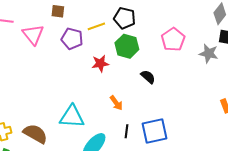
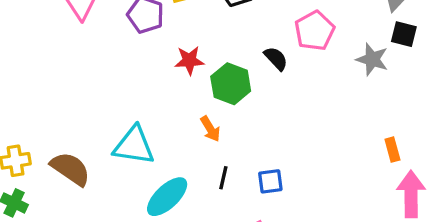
green hexagon: (127, 46) -> (231, 84), moved
black semicircle: (148, 77) -> (276, 58), moved
blue square: (154, 131) -> (270, 181), size x0.6

